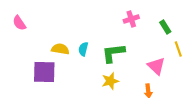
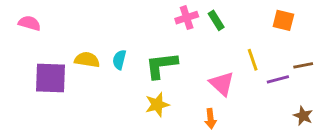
pink semicircle: (19, 23) -> (29, 23), turned 140
green rectangle: (165, 27) -> (216, 20), moved
purple square: (44, 72) -> (51, 78), moved

